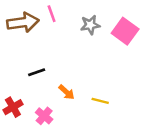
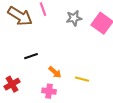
brown arrow: (23, 22) -> (20, 16), turned 40
pink cross: (44, 116) -> (49, 91), moved, turned -32

